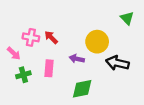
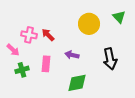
yellow circle: (97, 42) -> (89, 24), moved
black arrow: (117, 63) -> (110, 59), turned -115

